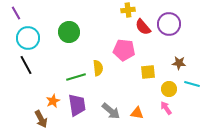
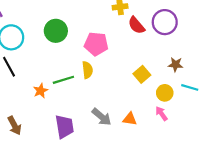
pink pentagon: (124, 50) -> (96, 44), moved
yellow square: (148, 72) -> (142, 74), turned -35
orange star: (53, 101) -> (41, 91), moved
purple trapezoid: (77, 105) -> (65, 127), moved
brown arrow: (41, 119) -> (14, 126), moved

